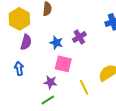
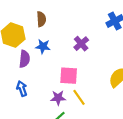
blue star: (56, 43) -> (43, 47), moved
yellow line: (84, 87) -> (79, 97), moved

